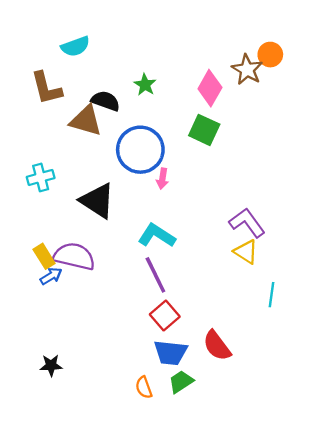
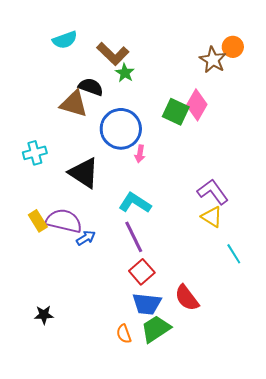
brown L-shape: (46, 88) -> (113, 54), moved, turned -32
pink diamond: (210, 88) -> (197, 105), moved
blue arrow: (51, 276) -> (86, 238), moved
cyan line: (271, 295) -> (234, 254), turned -40
green trapezoid: (181, 382) -> (156, 329), size x1.4

